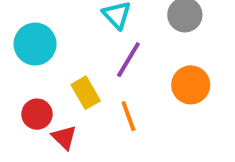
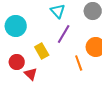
orange line: (128, 116) -> (79, 63), moved

